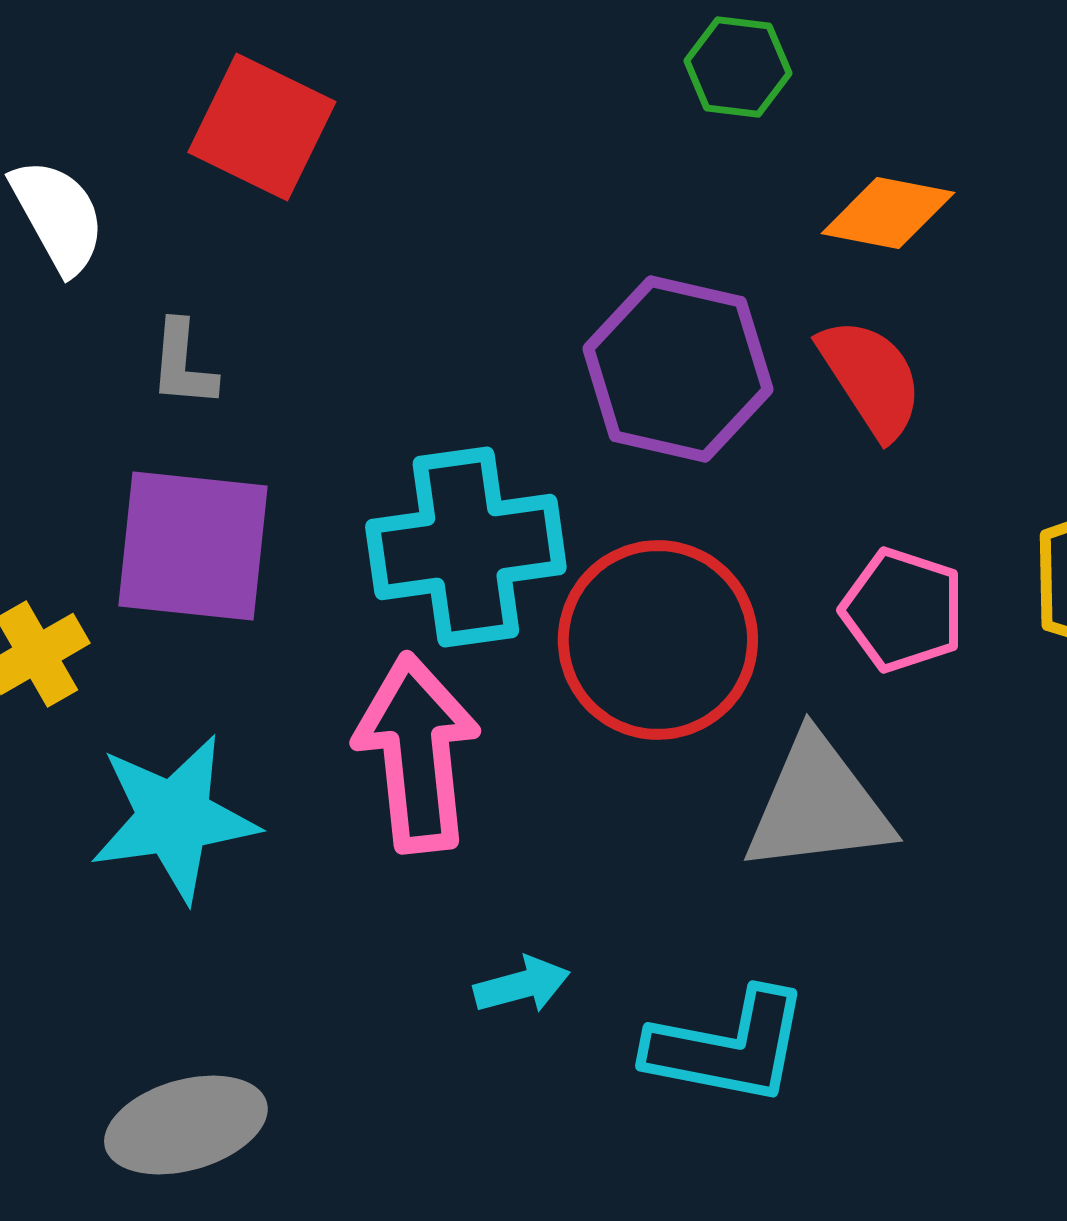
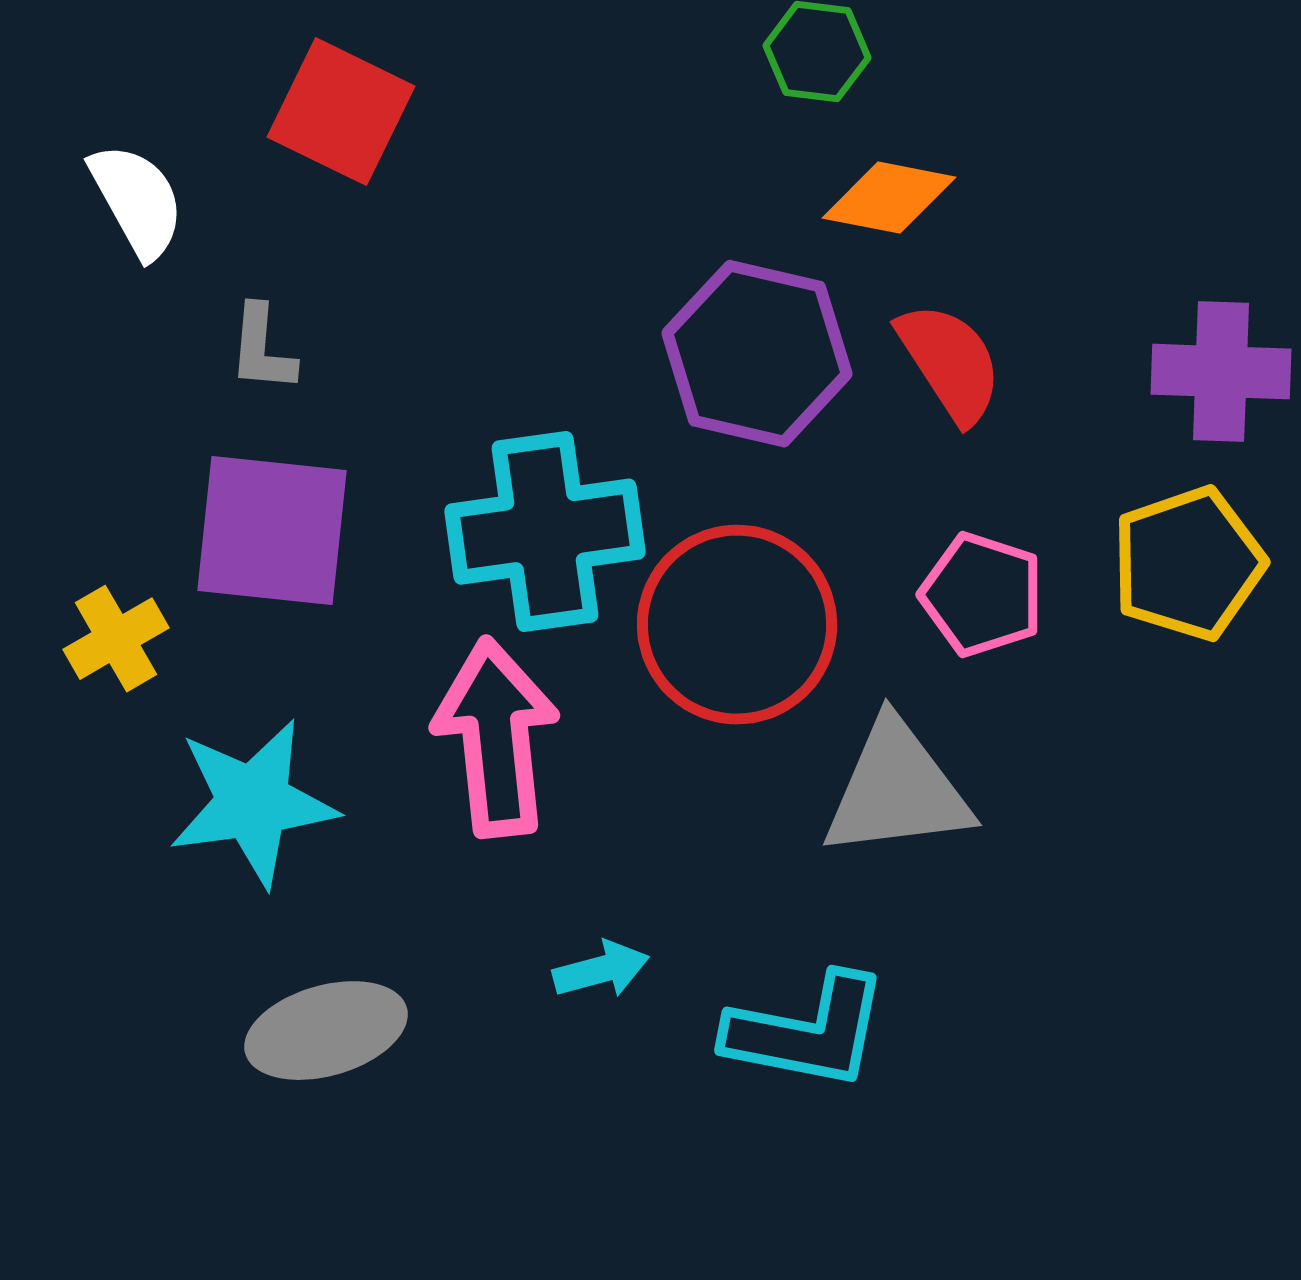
orange diamond: (888, 213) -> (889, 198), moved
gray ellipse: (186, 1125) -> (326, 1031), moved

